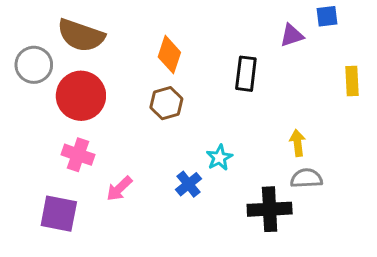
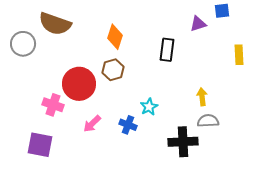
red circle: (81, 96) -> (79, 84), moved
blue cross: (188, 184) -> (128, 125), turned -30
pink arrow: (119, 189) -> (92, 124), moved

